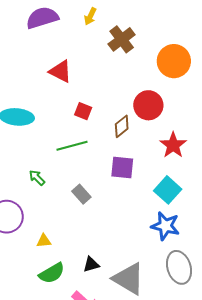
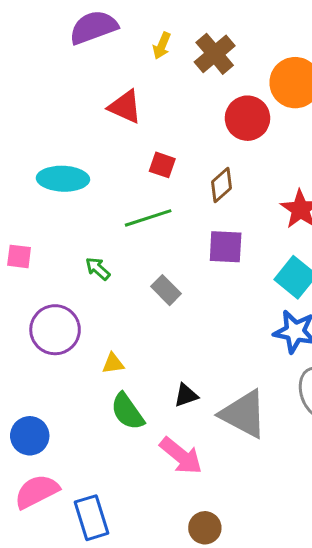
yellow arrow: (90, 16) -> (162, 46), moved
red circle: (148, 105) -> (247, 118), moved
green semicircle: (52, 273) -> (127, 411), turned 88

